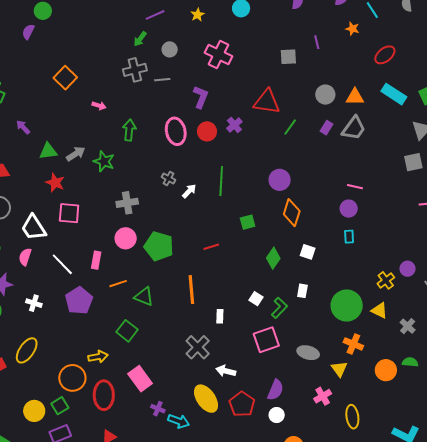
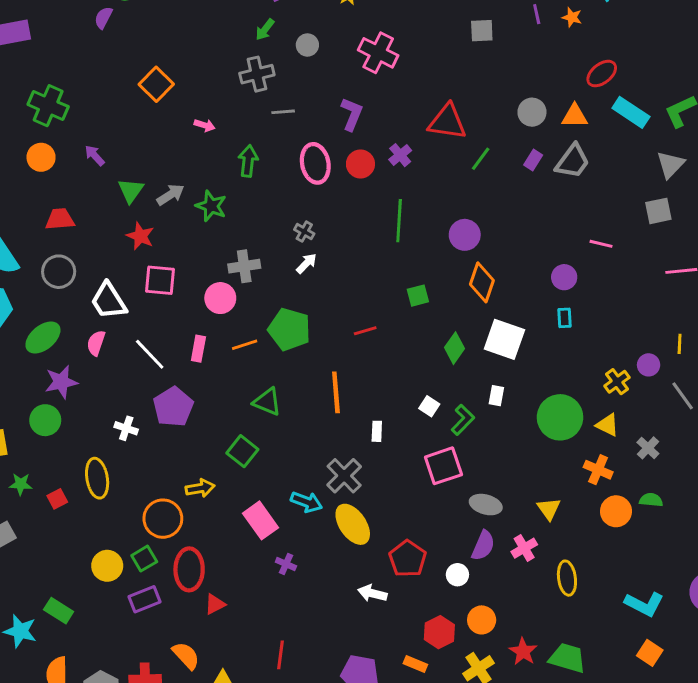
purple line: (317, 42) -> (537, 14), moved
red ellipse: (385, 55) -> (602, 74), moved
gray square: (288, 57) -> (482, 31), moved
gray line: (162, 80) -> (283, 112), moved
green triangle: (48, 151) -> (131, 191), turned -48
green line: (221, 181) -> (399, 221), moved
pink line: (355, 187) -> (601, 244), moved
white arrow: (189, 191) -> (306, 263), moved
pink circle: (126, 238) -> (220, 298), moved
white square: (308, 252) -> (504, 339), size x1.8
orange line: (118, 284) -> (245, 345), moved
white cross: (34, 303) -> (126, 428), moved
orange cross: (353, 344) -> (598, 470), moved
yellow ellipse: (27, 350) -> (97, 478), turned -44
gray ellipse: (308, 353) -> (486, 505), moved
white arrow: (226, 371) -> (372, 593), moved
purple semicircle: (275, 390) -> (483, 546), moved
red ellipse: (104, 395) -> (189, 569), moved
yellow ellipse: (206, 399) -> (353, 524), moved
cyan arrow: (179, 421) -> (306, 502), moved

